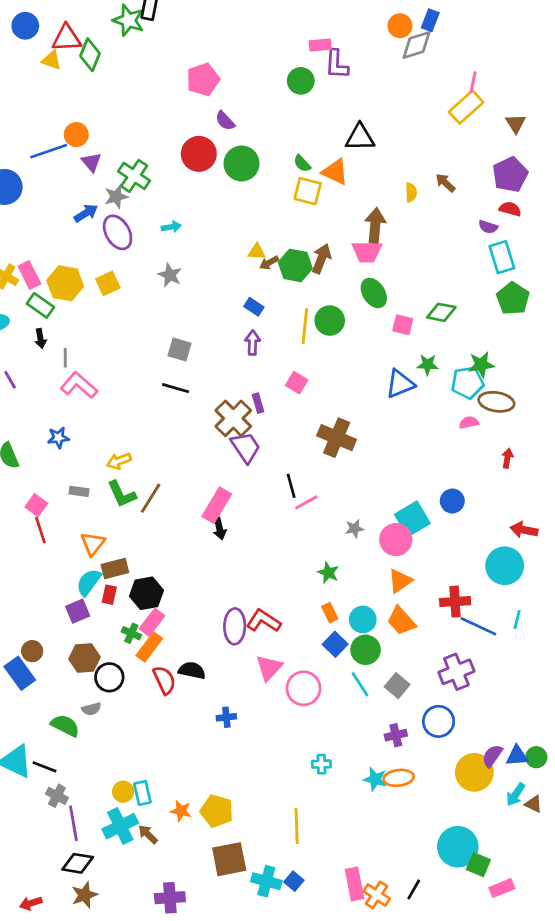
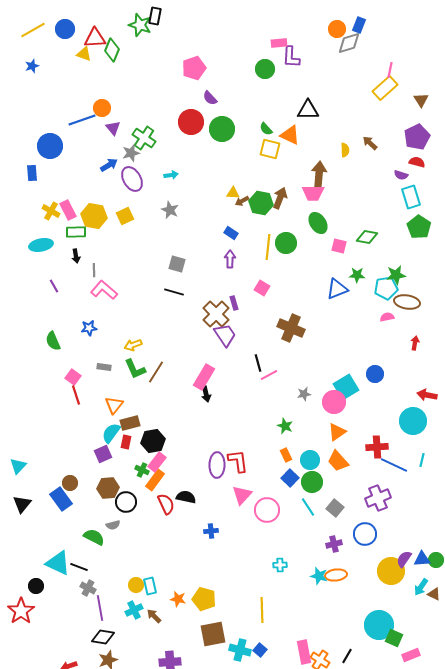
green rectangle: (40, 305) -> (76, 232), turned -36
red L-shape: (264, 621) -> (238, 461), turned 50
cyan cross: (120, 826) -> (134, 610), size x0.7

